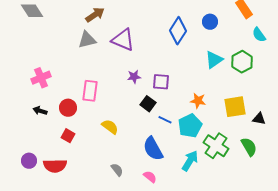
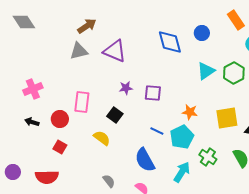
blue diamond: (178, 31) -> (170, 42), turned -48
black square: (148, 104) -> (115, 115), moved
green cross: (216, 146) -> (208, 157), size x0.7
purple circle: (29, 161) -> (13, 172), moved

